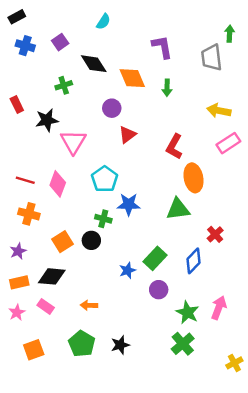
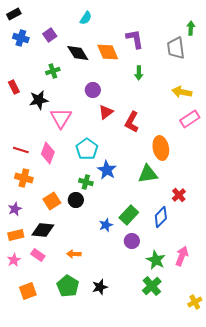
orange diamond: (132, 78) -> (108, 52), moved
red L-shape: (174, 147) -> (132, 122), moved
blue star: (129, 204) -> (107, 170), turned 30

